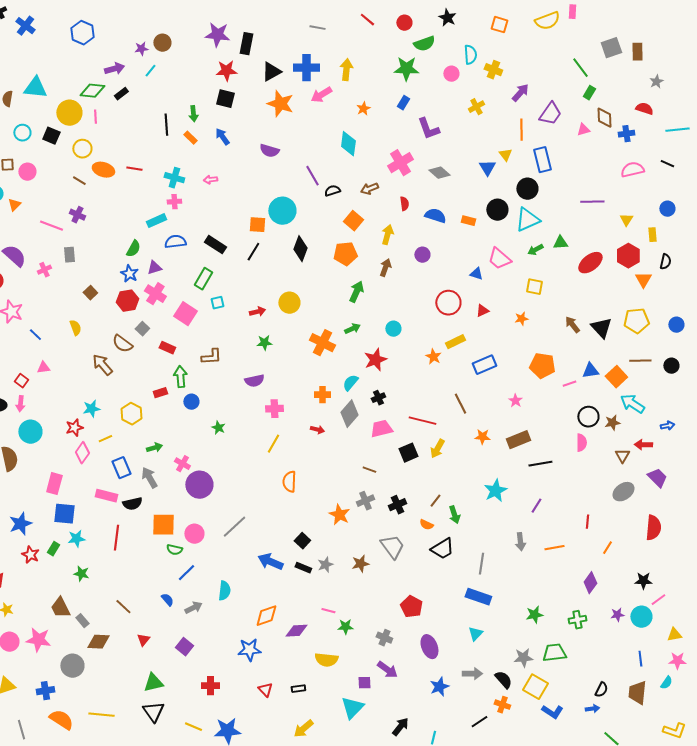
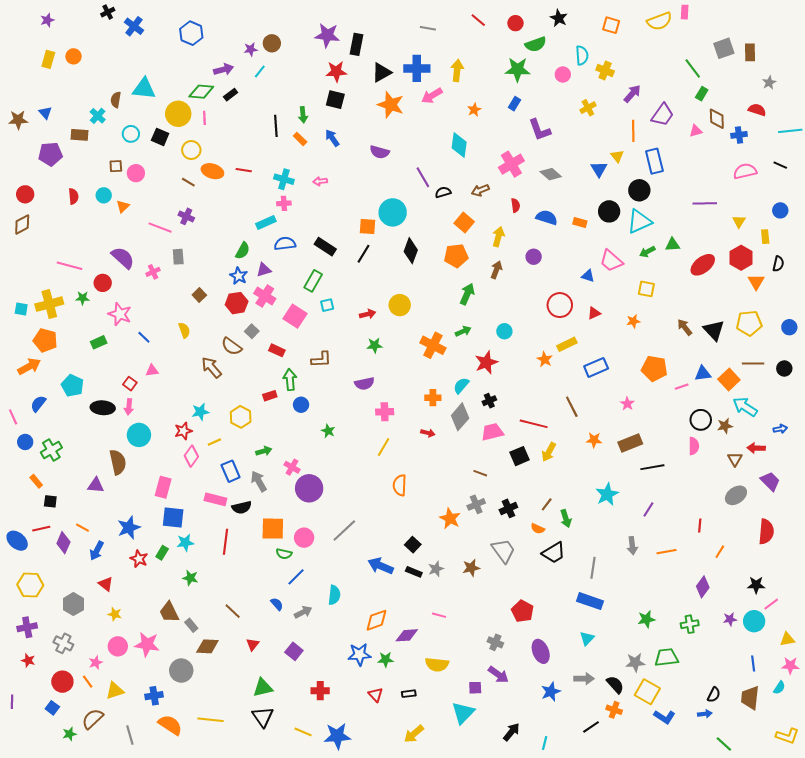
green star: (345, 627) -> (386, 659), moved

